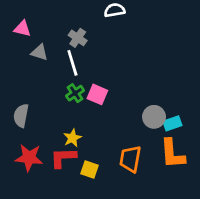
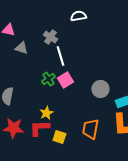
white line: (72, 63) -> (60, 56), moved
pink square: (97, 94) -> (65, 80), turned 35
gray circle: (154, 117) -> (100, 89), moved

